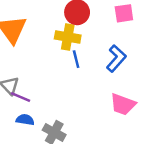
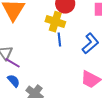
blue semicircle: (25, 120) -> (14, 81), turned 32

